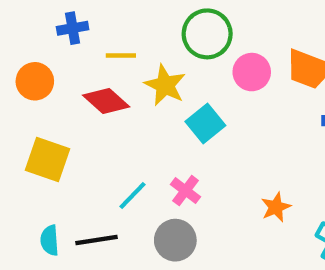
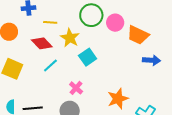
pink circle: (252, 72) -> (115, 23), moved
cyan line: (132, 195) -> (50, 65), moved
orange star: (276, 207) -> (118, 99), size x1.5

